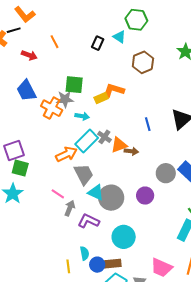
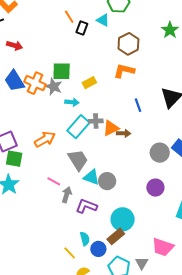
orange line: (55, 42) -> (69, 17), moved
orange L-shape: (114, 90) -> (124, 71), moved
gray star: (65, 99) -> (54, 87), turned 30
orange cross: (52, 108) -> (35, 83), moved
gray cross: (104, 137) -> (96, 121), turned -32
orange arrow: (66, 154) -> (45, 139), moved
purple circle: (145, 196) -> (155, 188), moved
gray circle: (111, 198) -> (107, 181), size x0.7
brown rectangle: (112, 264) -> (116, 236), moved, turned -30
yellow line: (68, 266) -> (70, 253), turned -32

